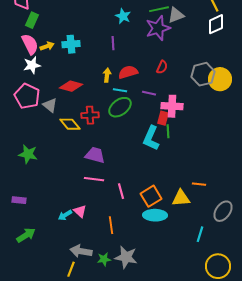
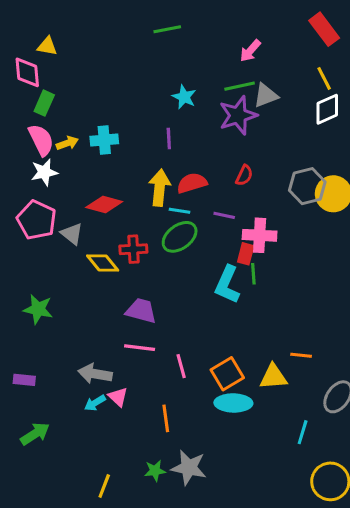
yellow arrow: (107, 75) -> (160, 188), size x1.6
gray arrow: (81, 251) -> (95, 374), moved

